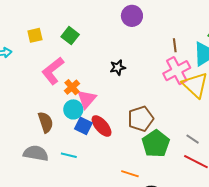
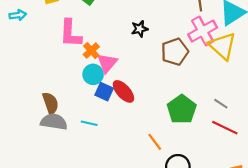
pink L-shape: (53, 71) -> (71, 33), turned -48
brown pentagon: (141, 119) -> (175, 52), moved
brown semicircle: (46, 122) -> (50, 103), moved
orange line: (130, 174) -> (155, 142), turned 36

